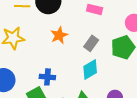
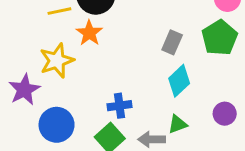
orange star: (59, 35) -> (89, 33), moved

